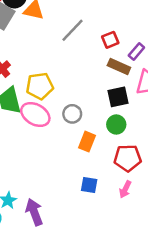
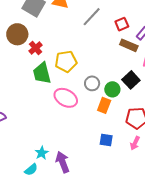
black square: (118, 97) -> (131, 80), moved, turned -30
pink ellipse: (35, 115) -> (66, 98), moved
green circle: (116, 125) -> (112, 89), moved

